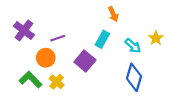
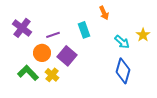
cyan rectangle: (102, 39) -> (84, 30), moved, turned -49
purple square: (85, 61) -> (67, 56), moved

